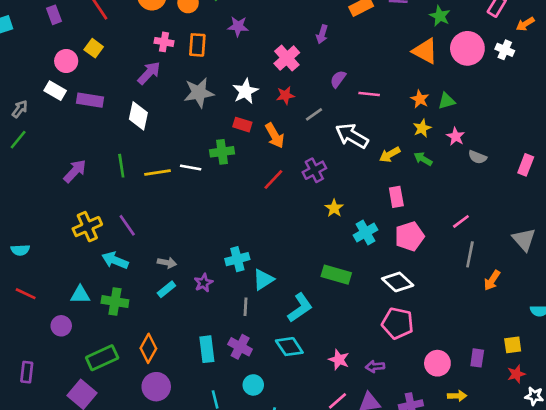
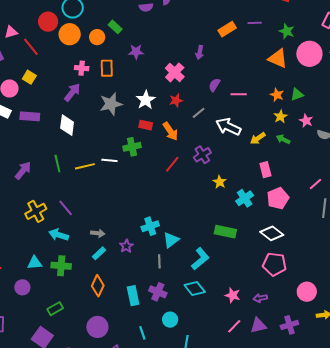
orange diamond: (148, 348) -> (98, 286), moved
green rectangle: (102, 358) -> (55, 309), size x0.7

